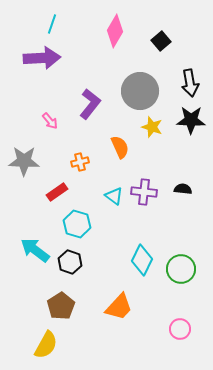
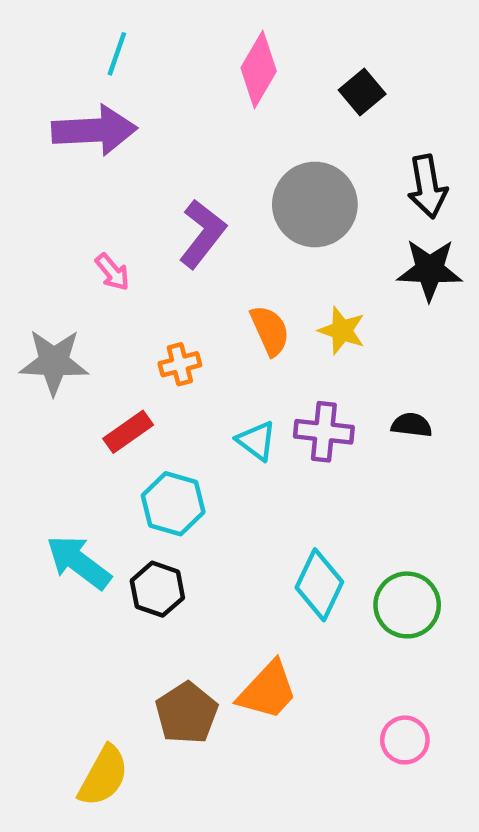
yellow star: (152, 127) -> (342, 331), moved
brown pentagon: (61, 306) -> (187, 713), moved

